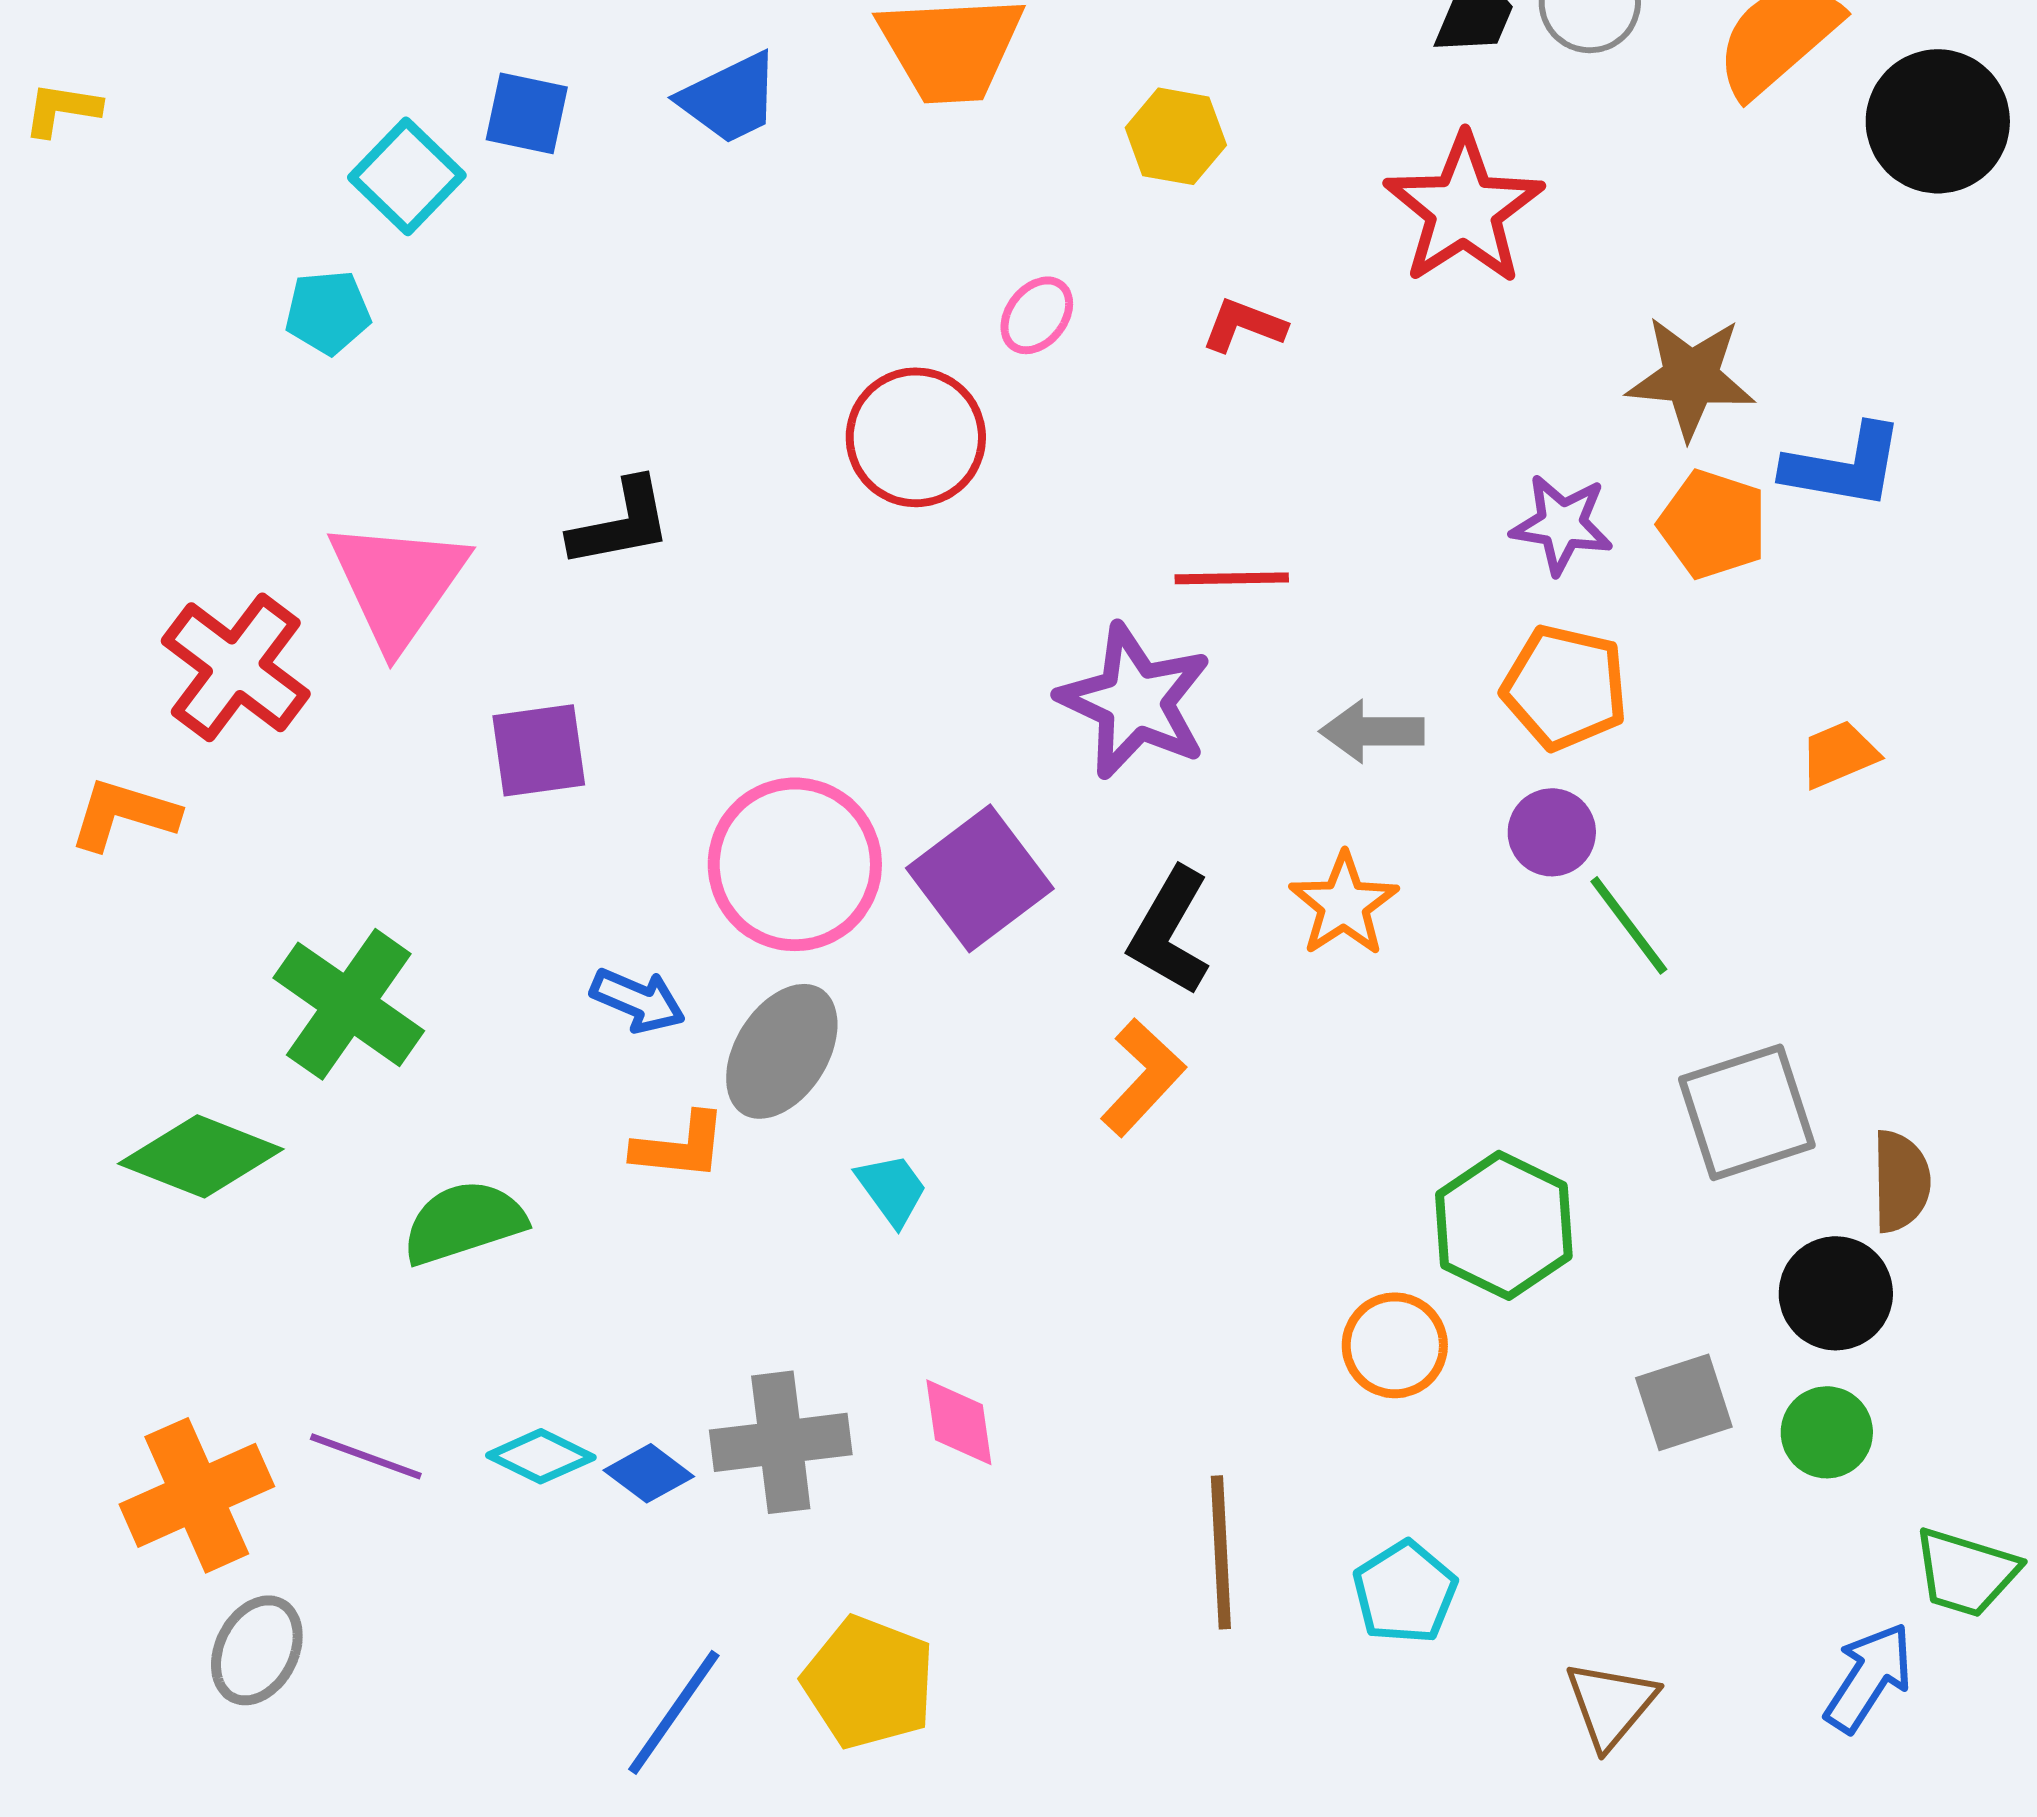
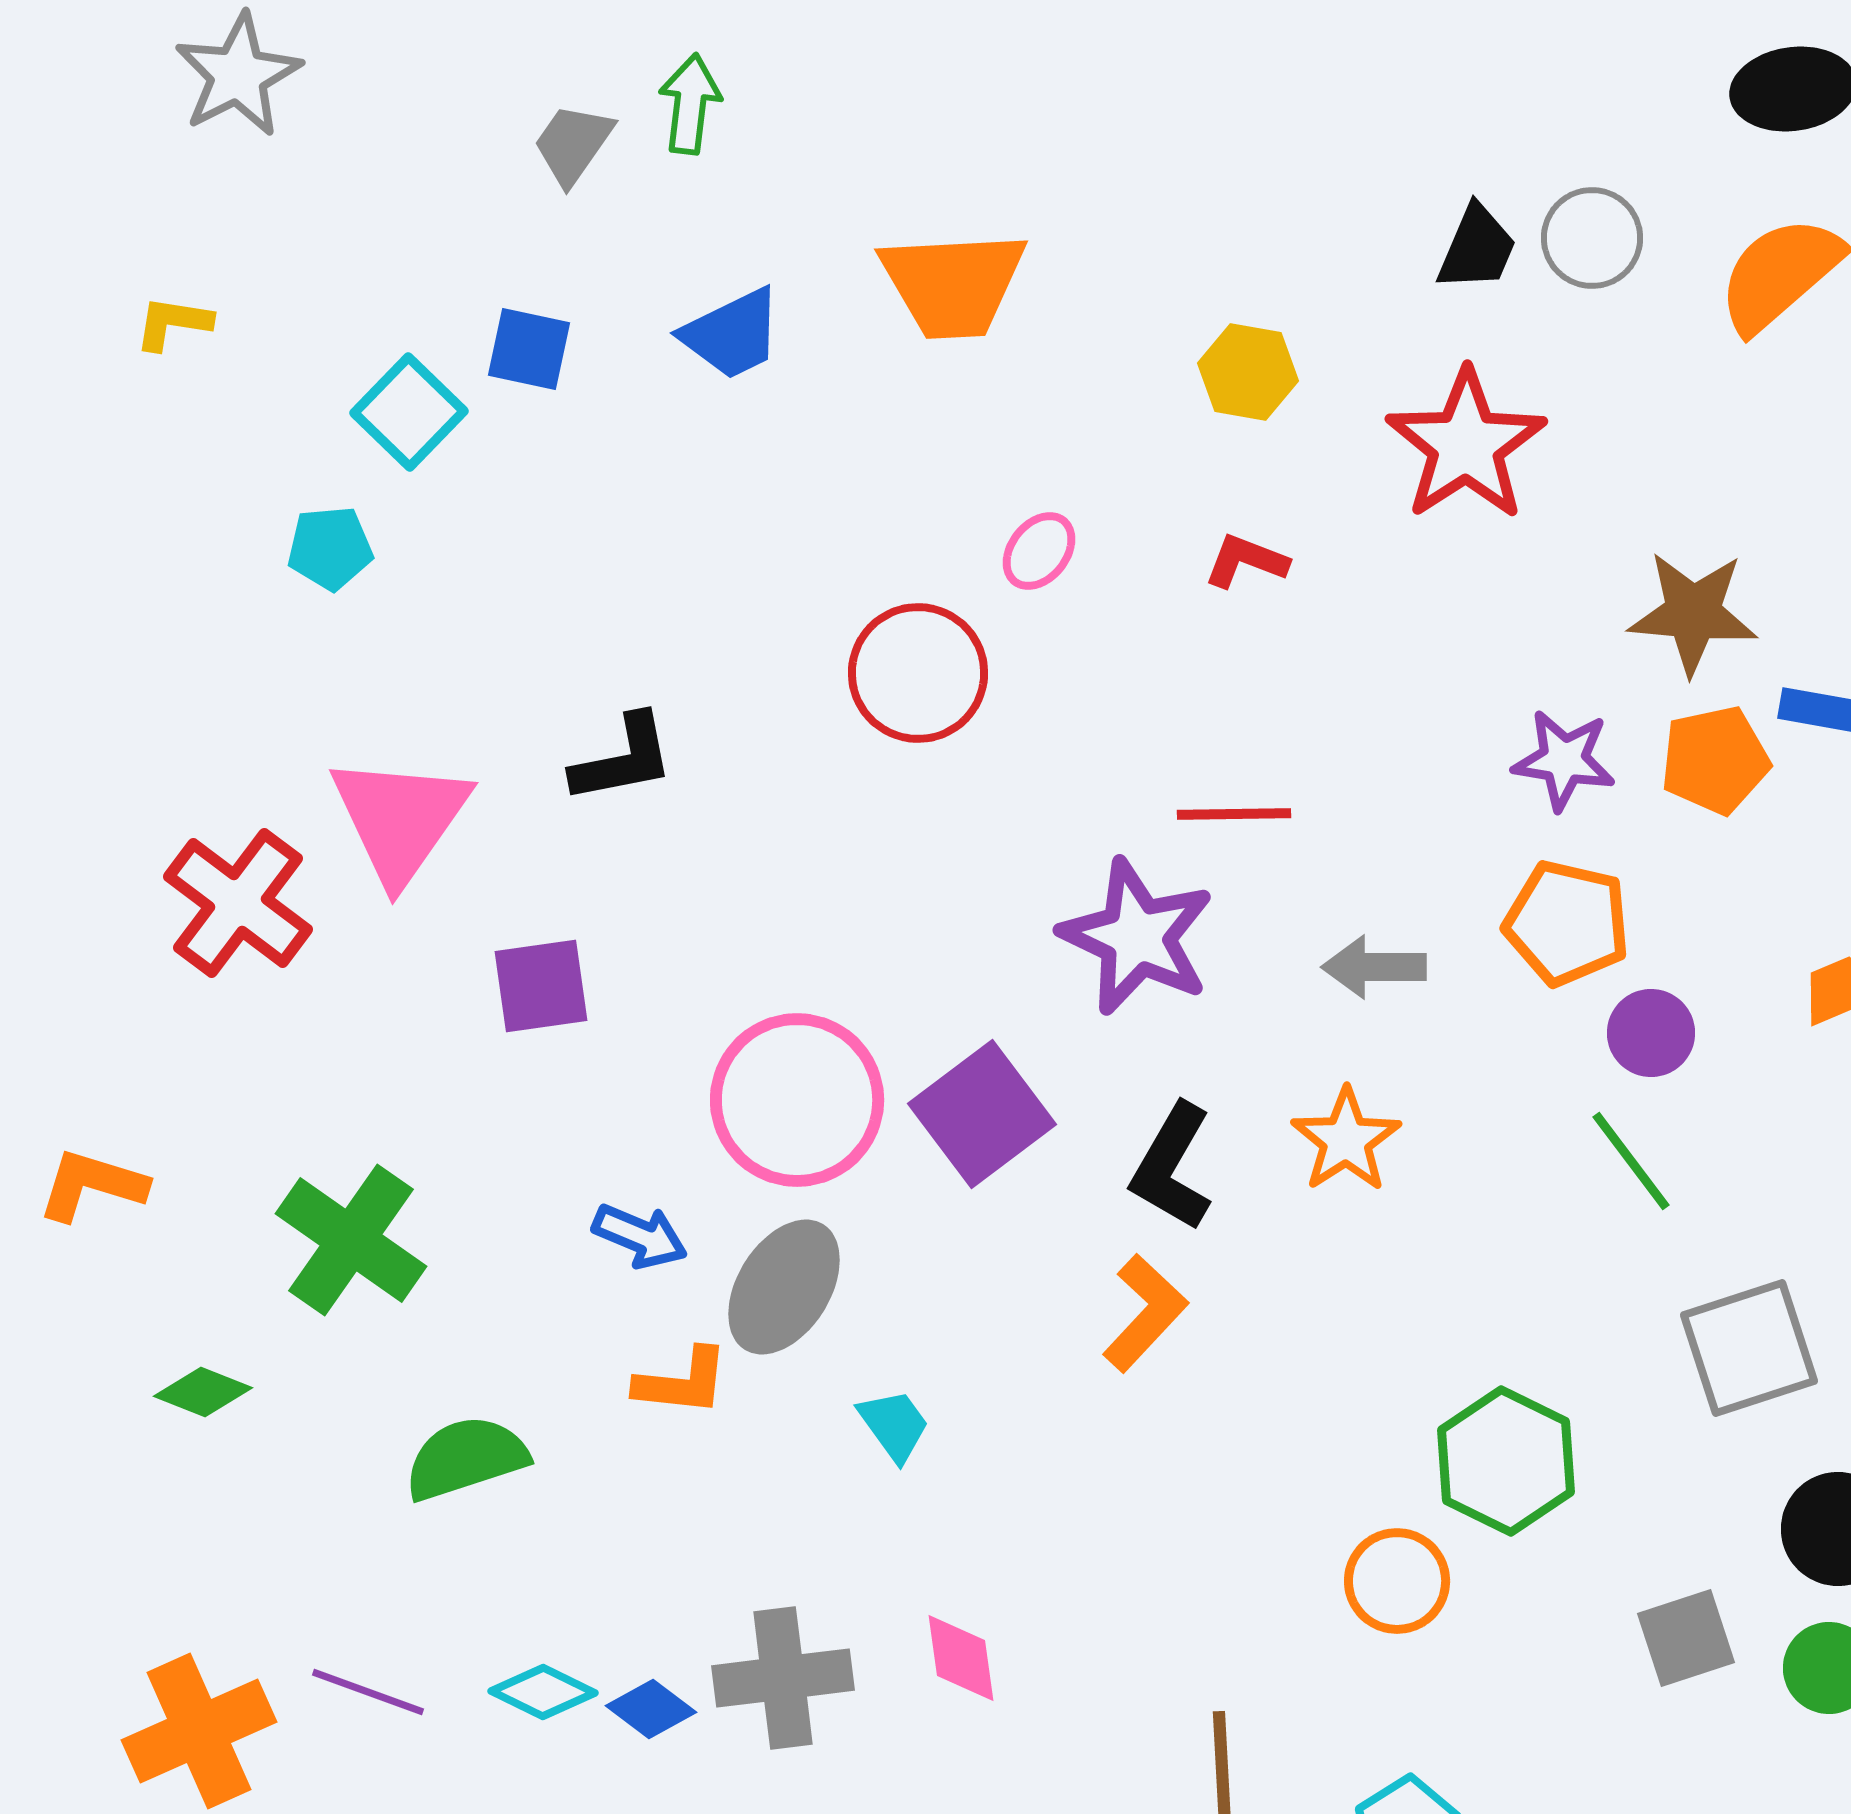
yellow L-shape: (62, 109) -> (173, 323), moved
yellow hexagon: (1176, 136) -> (1248, 372), moved
orange pentagon: (1713, 524) -> (1715, 760), turned -30
orange L-shape: (124, 814) -> (92, 1185), moved
purple circle: (1552, 832) -> (1651, 1033), moved
green diamond: (201, 1156) -> (203, 1392), size x0.6

